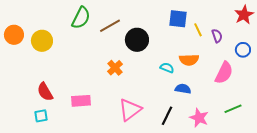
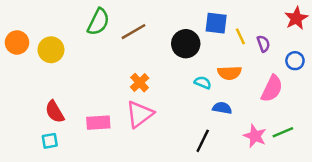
black circle: (137, 40) -> (186, 44), moved
pink triangle: (130, 110) -> (140, 114), moved
pink star: (199, 118) -> (255, 136), moved

